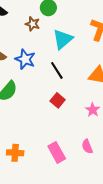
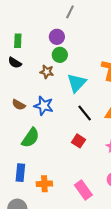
black line: (57, 70) -> (85, 113), moved
orange cross: (15, 153) -> (44, 184), moved

